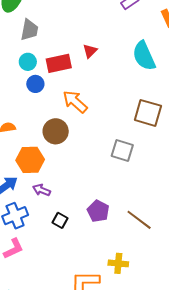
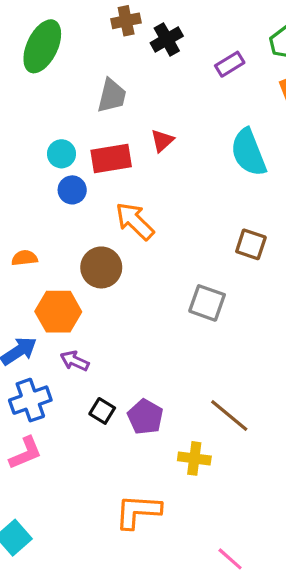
gray trapezoid: (29, 30) -> (112, 96), moved
brown square: (148, 113) -> (251, 244), size x0.7
purple pentagon: (98, 211) -> (145, 417), moved
yellow cross: (118, 263) -> (194, 458), moved

